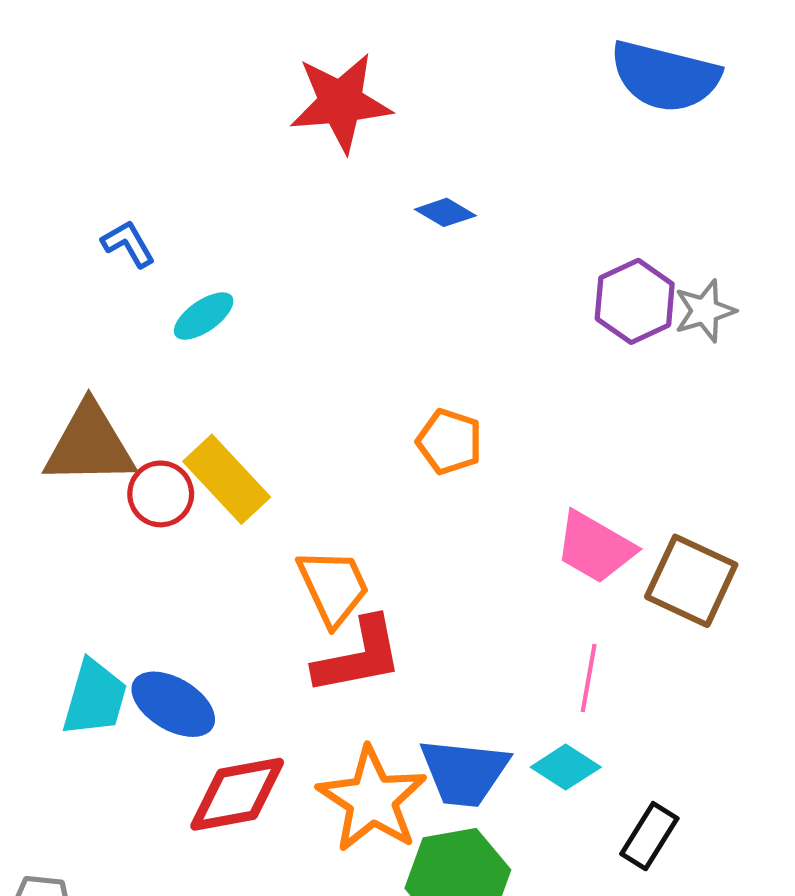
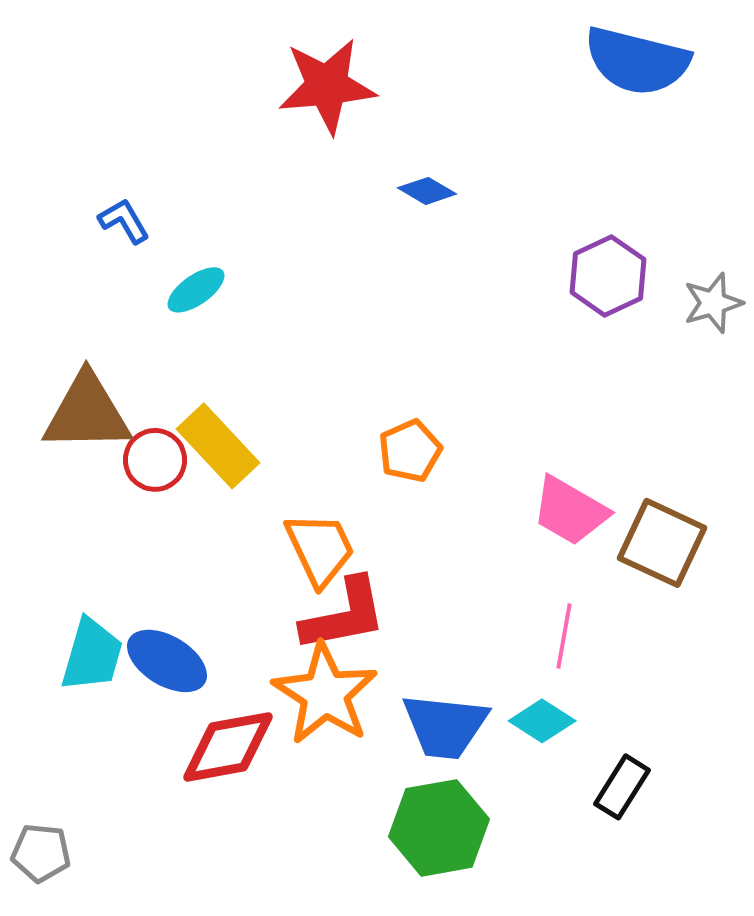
gray star: (705, 311) -> (713, 303), moved
orange pentagon: (449, 442) -> (410, 451), moved, turned 30
orange star: (372, 799) -> (325, 694), moved

